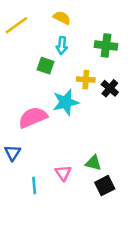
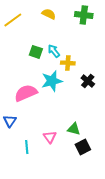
cyan arrow: (62, 45) -> (54, 51), moved, turned 136
green cross: (106, 45) -> (84, 15), moved
black cross: (110, 88) -> (88, 81), moved

